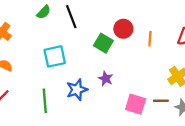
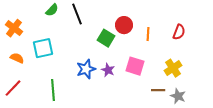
cyan square: (55, 56) -> (43, 48), moved
blue star: (77, 90) -> (86, 69), moved
pink square: (136, 104) -> (135, 66), moved

